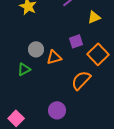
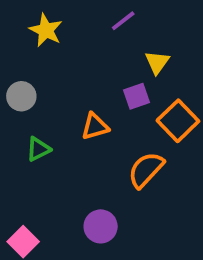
yellow triangle: (94, 17) -> (157, 62), moved, turned -32
gray circle: (36, 49) -> (21, 96), moved

